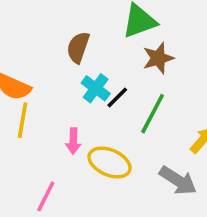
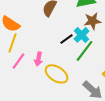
cyan cross: (96, 88) -> (82, 35), moved
pink line: (46, 196) -> (18, 61), moved

